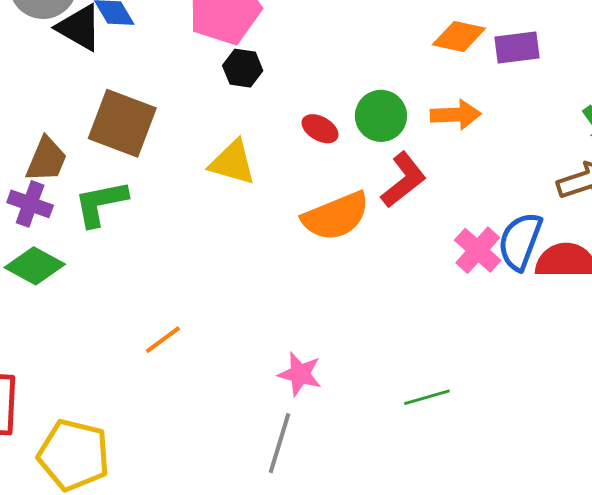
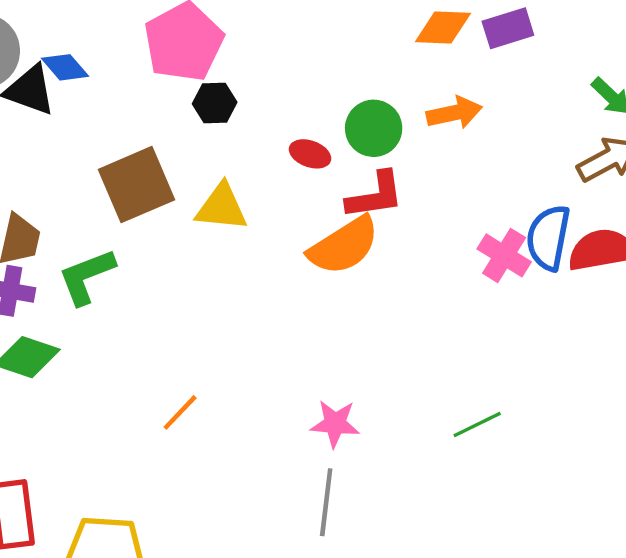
brown square: (122, 123) -> (137, 185), moved, turned -34
red L-shape: (404, 180) -> (375, 195), moved, turned 40

